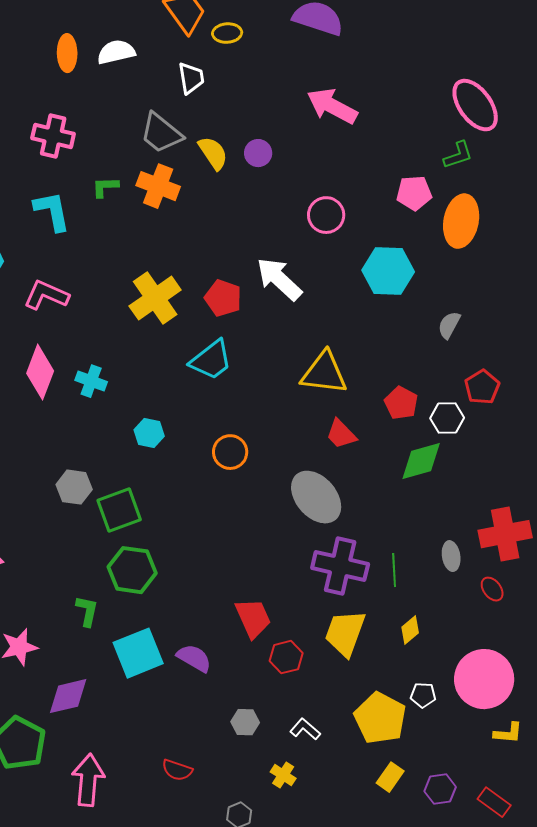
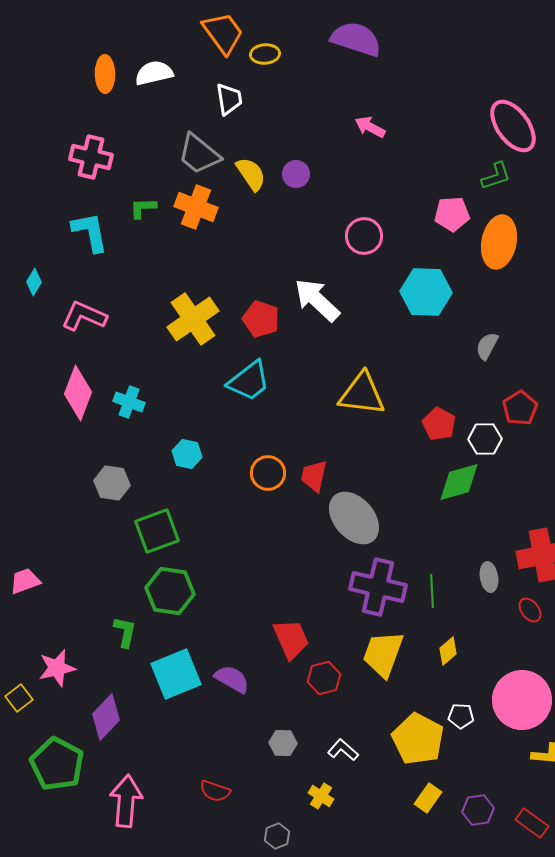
pink arrow: (332, 106) -> (370, 127), size x0.6
red trapezoid: (341, 434) -> (314, 476), moved, turned 56
gray hexagon: (74, 487) -> (112, 483), moved
purple diamond: (68, 696) -> (106, 717), turned -33

